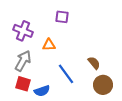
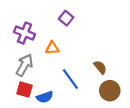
purple square: (62, 17) -> (66, 18), turned 32

